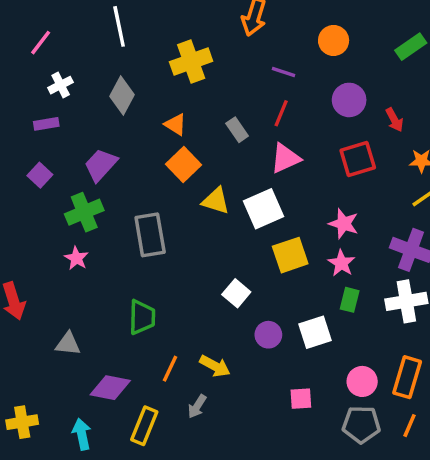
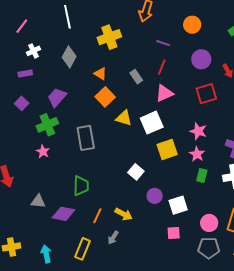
white square: (315, 332) -> (178, 205), moved
purple diamond: (110, 388) -> (63, 214), moved

